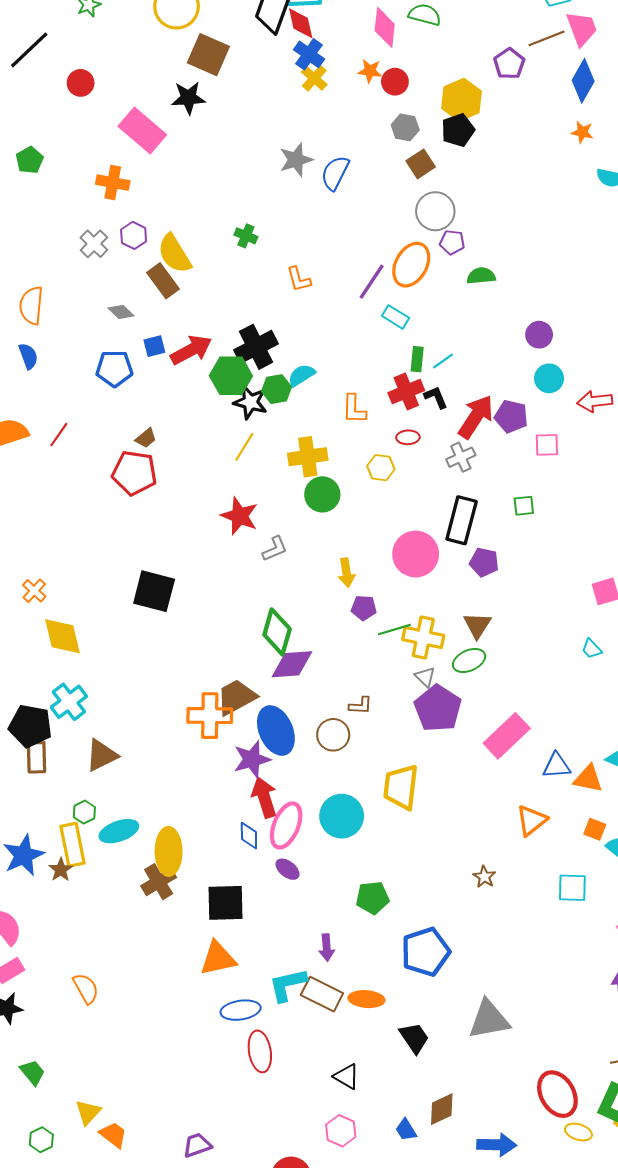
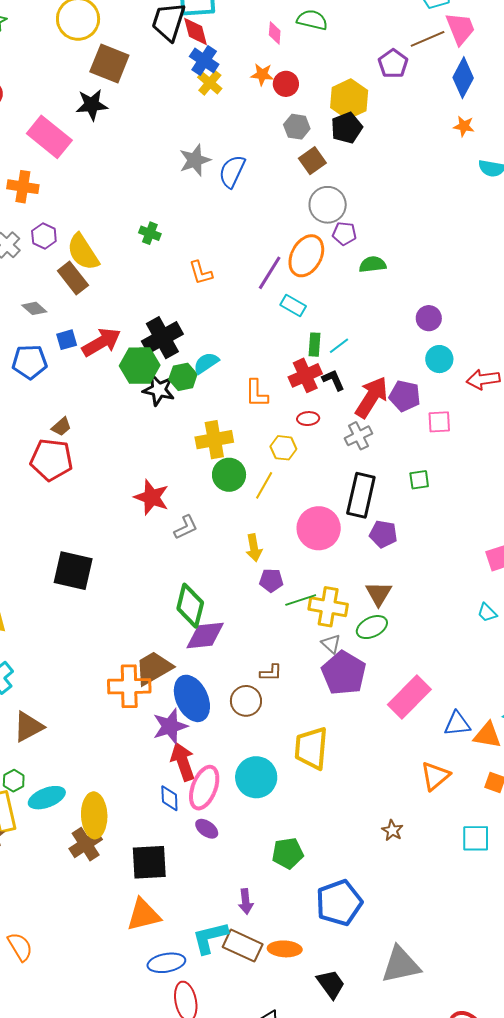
pink diamond: (385, 27) -> (275, 33), size x0.6
yellow line: (244, 447) -> (264, 485), moved

